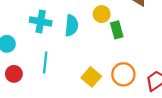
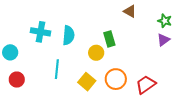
yellow circle: (102, 14) -> (96, 53), moved
cyan line: (45, 62) -> (57, 69), moved

